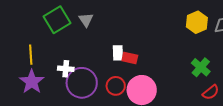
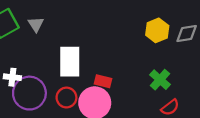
white rectangle: (118, 53) -> (70, 62), size x1.8
red rectangle: (130, 58) -> (103, 81), moved

